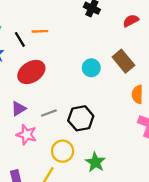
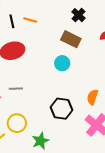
brown rectangle: (123, 61) -> (71, 39), moved, turned -42
black hexagon: (81, 118) -> (61, 109), moved

